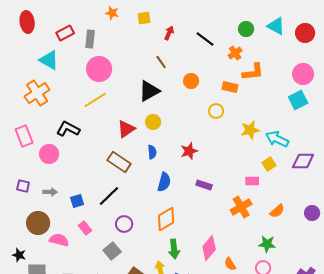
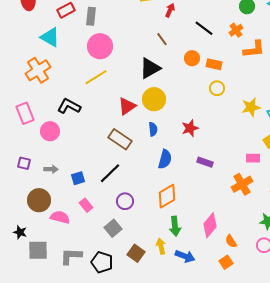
black line: (205, 39) -> (204, 28), moved
orange rectangle: (230, 87) -> (214, 64), moved
yellow circle: (153, 122) -> (154, 99), size x1.5

